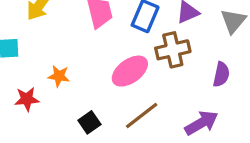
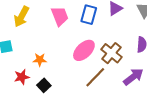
brown cross: (173, 50) -> (111, 53), moved, turned -30
black square: (89, 122) -> (44, 85), moved

